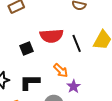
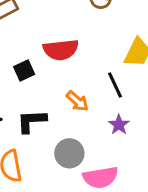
black line: (77, 43) -> (115, 85), moved
purple star: (74, 86) -> (119, 125), moved

